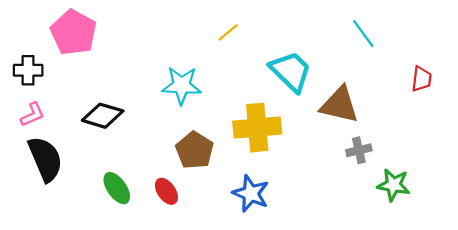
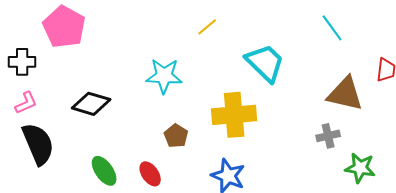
brown triangle: (339, 105) -> (345, 94), moved
brown pentagon: (195, 150) -> (176, 136), size x0.7

